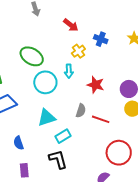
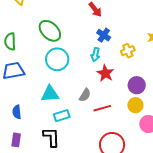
blue cross: (101, 39) -> (104, 35), moved
yellow cross: (78, 51) -> (128, 51), moved
cyan arrow: (69, 71) -> (95, 55), moved
red line: (101, 119) -> (102, 108), turned -48

